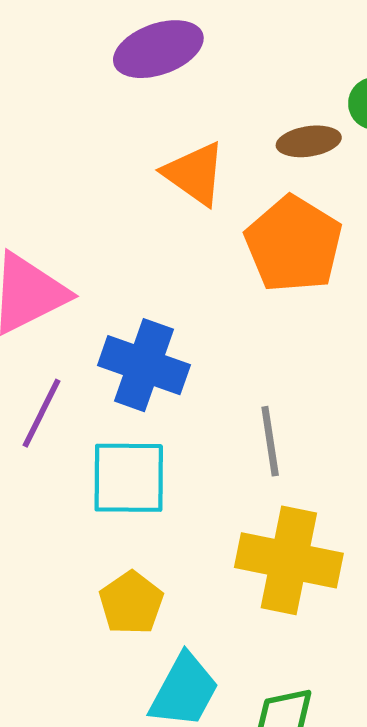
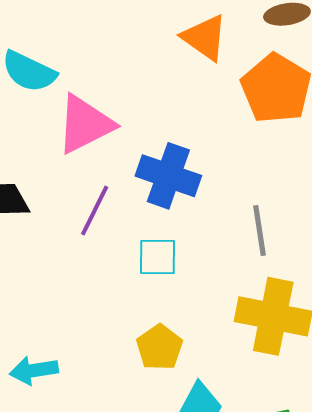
cyan square: (129, 478) -> (158, 257), size x0.7

